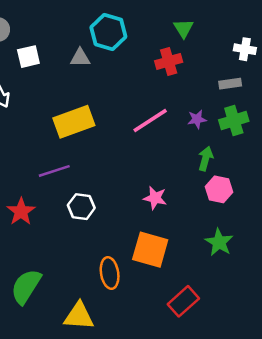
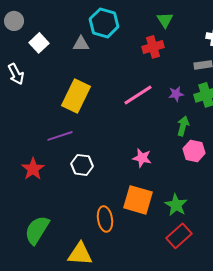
white square: (28, 57) -> (39, 43), turned -30
yellow rectangle: (74, 122) -> (76, 96), turned -44
green star: (219, 242) -> (176, 205), moved
red rectangle: (183, 301) -> (179, 236), moved

